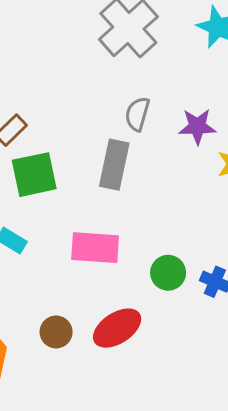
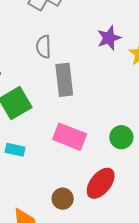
gray semicircle: (137, 114) -> (44, 47), moved
pink rectangle: (95, 248) -> (70, 137), turned 36

